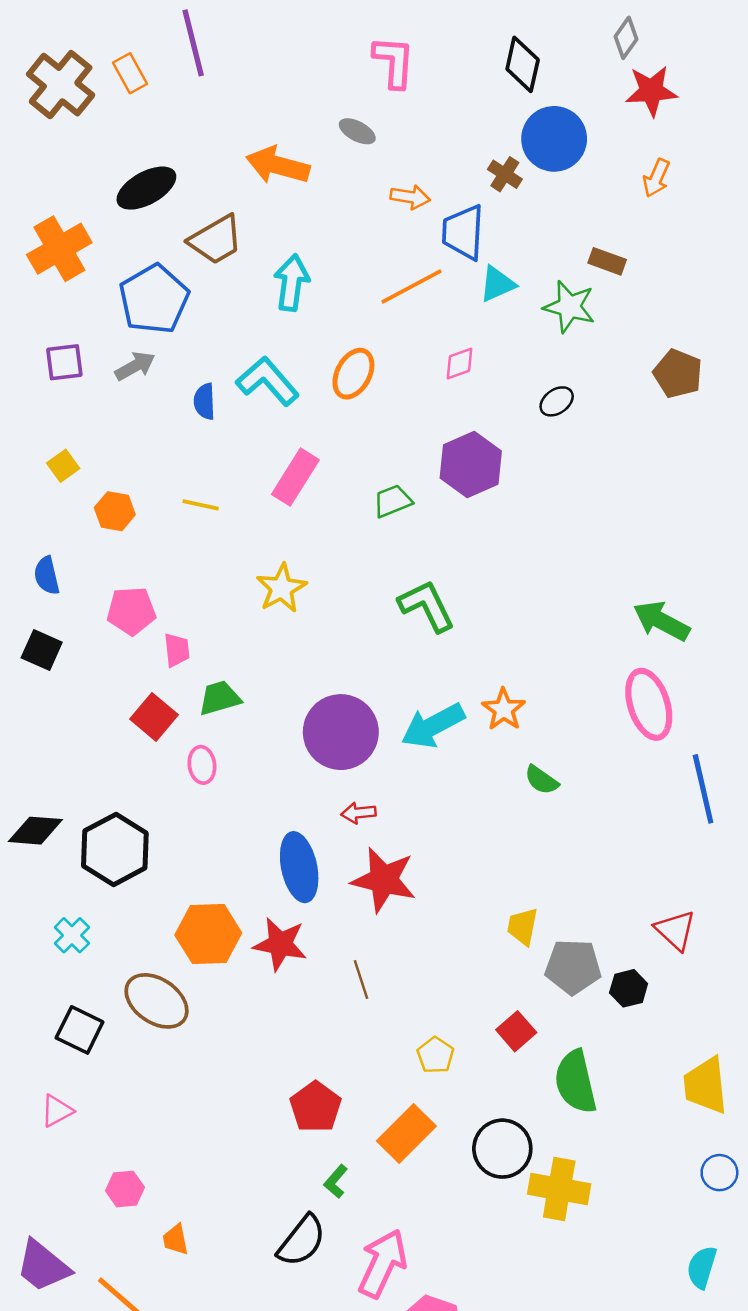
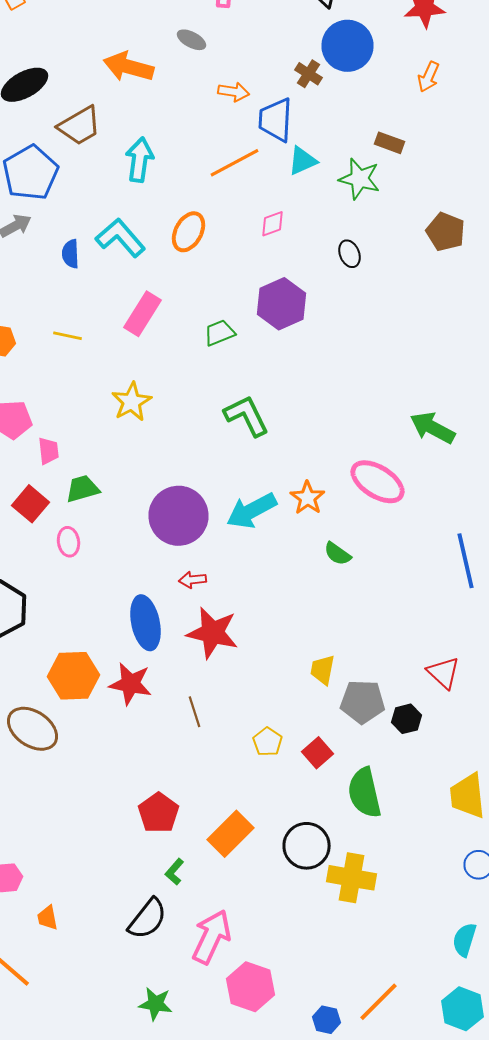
black ellipse: (557, 401) -> (350, 254), turned -76
pink ellipse: (649, 704) -> (378, 482), moved, turned -40
yellow pentagon: (435, 1055) -> (268, 742), moved

